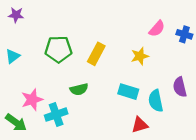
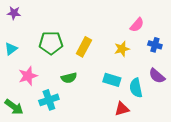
blue cross: (184, 34) -> (155, 45), moved
purple semicircle: (180, 87) -> (157, 76), turned -36
pink star: (32, 100) -> (28, 76), moved

